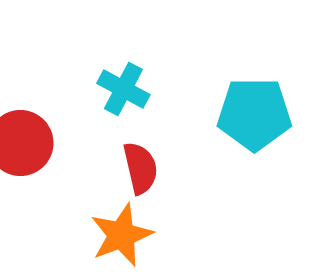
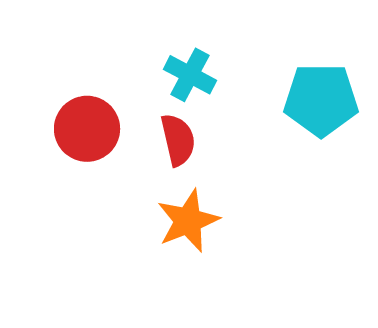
red semicircle: (140, 168) -> (178, 140), moved

